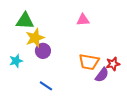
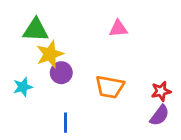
orange trapezoid: (89, 62) -> (110, 87), moved
purple semicircle: (102, 75) -> (160, 115), moved
blue line: (46, 86) -> (66, 123), turned 56

